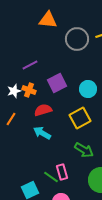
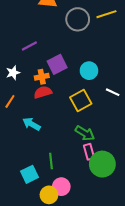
orange cross: (29, 90) -> (42, 77), moved, turned -32
cyan arrow: (42, 133) -> (32, 124), moved
pink rectangle: (62, 172) -> (89, 152), moved
green line: (51, 177) -> (51, 161), turned 49

